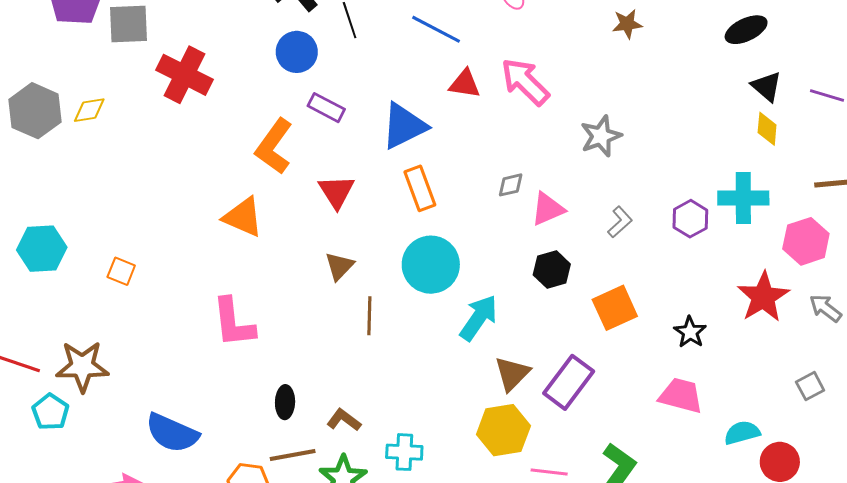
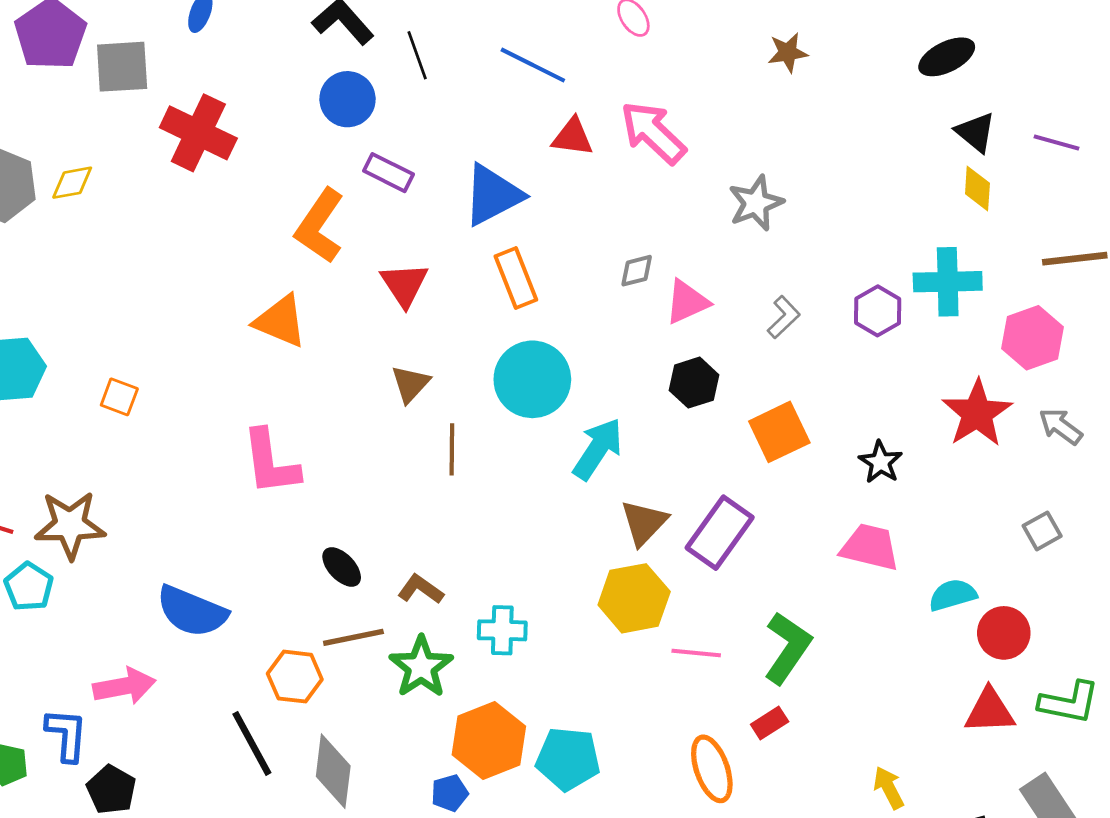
black ellipse: (285, 402) -> (342, 567), turned -44

